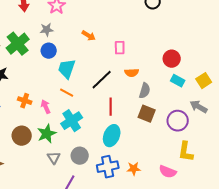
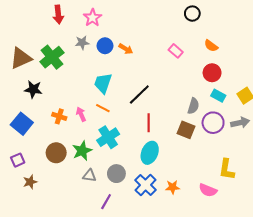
pink rectangle: (120, 48) -> (176, 51), moved, turned -48
blue circle: (49, 51) -> (105, 46), moved
orange semicircle: (132, 73) -> (211, 46), moved, turned 40
gray semicircle: (145, 91) -> (193, 106), moved
pink arrow: (46, 107) -> (81, 114), moved
gray arrow: (199, 107) -> (240, 123), turned 138
purple circle: (178, 121) -> (213, 123), moved
gray triangle: (54, 158) -> (89, 176), turned -48
blue cross: (108, 167) -> (146, 185), turned -35

